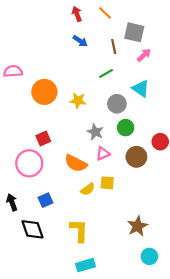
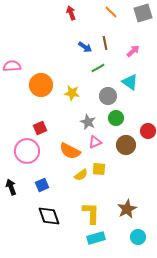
orange line: (105, 13) -> (111, 12), moved
gray square: (134, 32) -> (143, 13), moved, turned -30
blue arrow: (80, 41) -> (85, 47), moved
black diamond: (32, 229) -> (49, 216), moved
yellow L-shape: (79, 230) -> (91, 213), moved
cyan rectangle: (86, 265) -> (96, 238), moved

